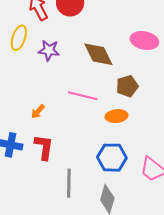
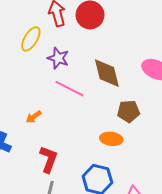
pink line: (83, 96) -> (70, 89), moved
red L-shape: (44, 147) -> (49, 159), moved

